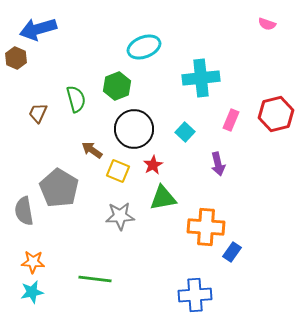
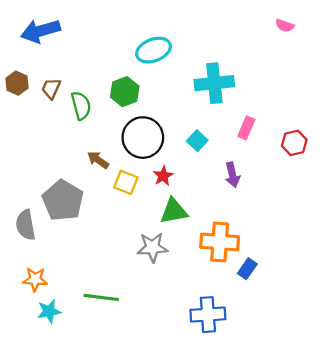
brown hexagon: (16, 58) -> (17, 83), moved
brown trapezoid: (38, 113) -> (51, 88), moved
red hexagon: (276, 114) -> (294, 143), moved, size x0.7
gray star: (120, 216) -> (152, 247), moved
cyan star: (32, 292) -> (49, 311), moved

